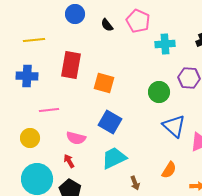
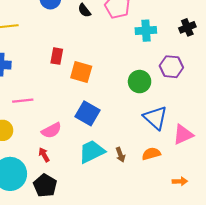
red rectangle: (71, 65) -> (57, 56), moved, size x0.6
pink semicircle: (76, 138) -> (51, 130), turned -42
orange semicircle: (169, 170) -> (151, 154), moved, turned -138
brown arrow: (135, 183) -> (120, 155), moved

